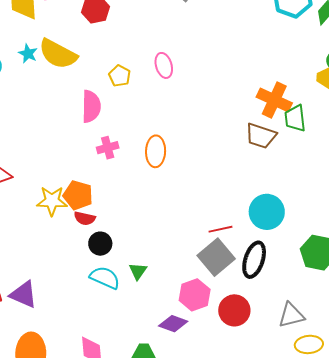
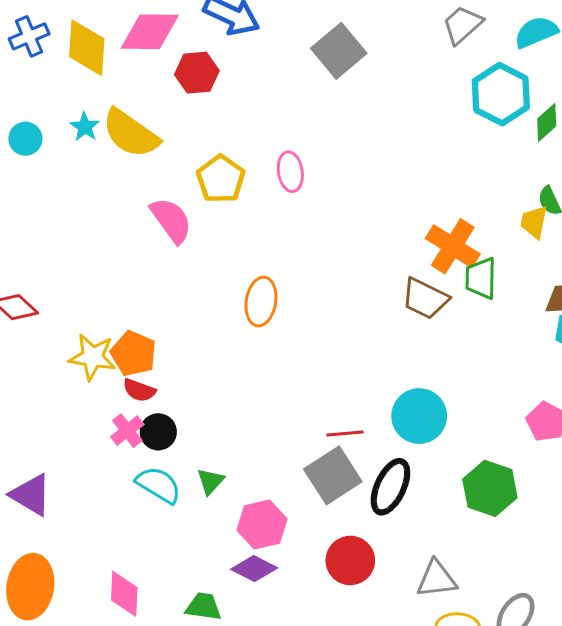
yellow pentagon: (120, 76) -> (221, 179), size x1.4
pink semicircle: (91, 106) -> (171, 220), turned -44
pink cross: (108, 148) -> (127, 431), moved, turned -30
pink hexagon: (195, 295) -> (262, 525), moved

